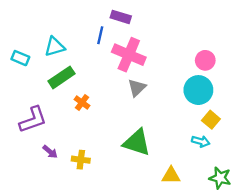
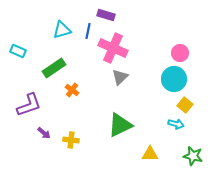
cyan triangle: (55, 47) -> (62, 30), moved
green triangle: (137, 143) -> (120, 125), turned -44

